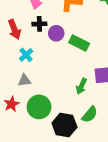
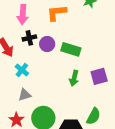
green arrow: (81, 86) -> (74, 78), moved

